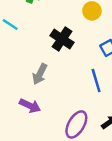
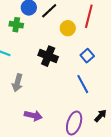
gray arrow: (40, 74) -> (17, 83), moved

